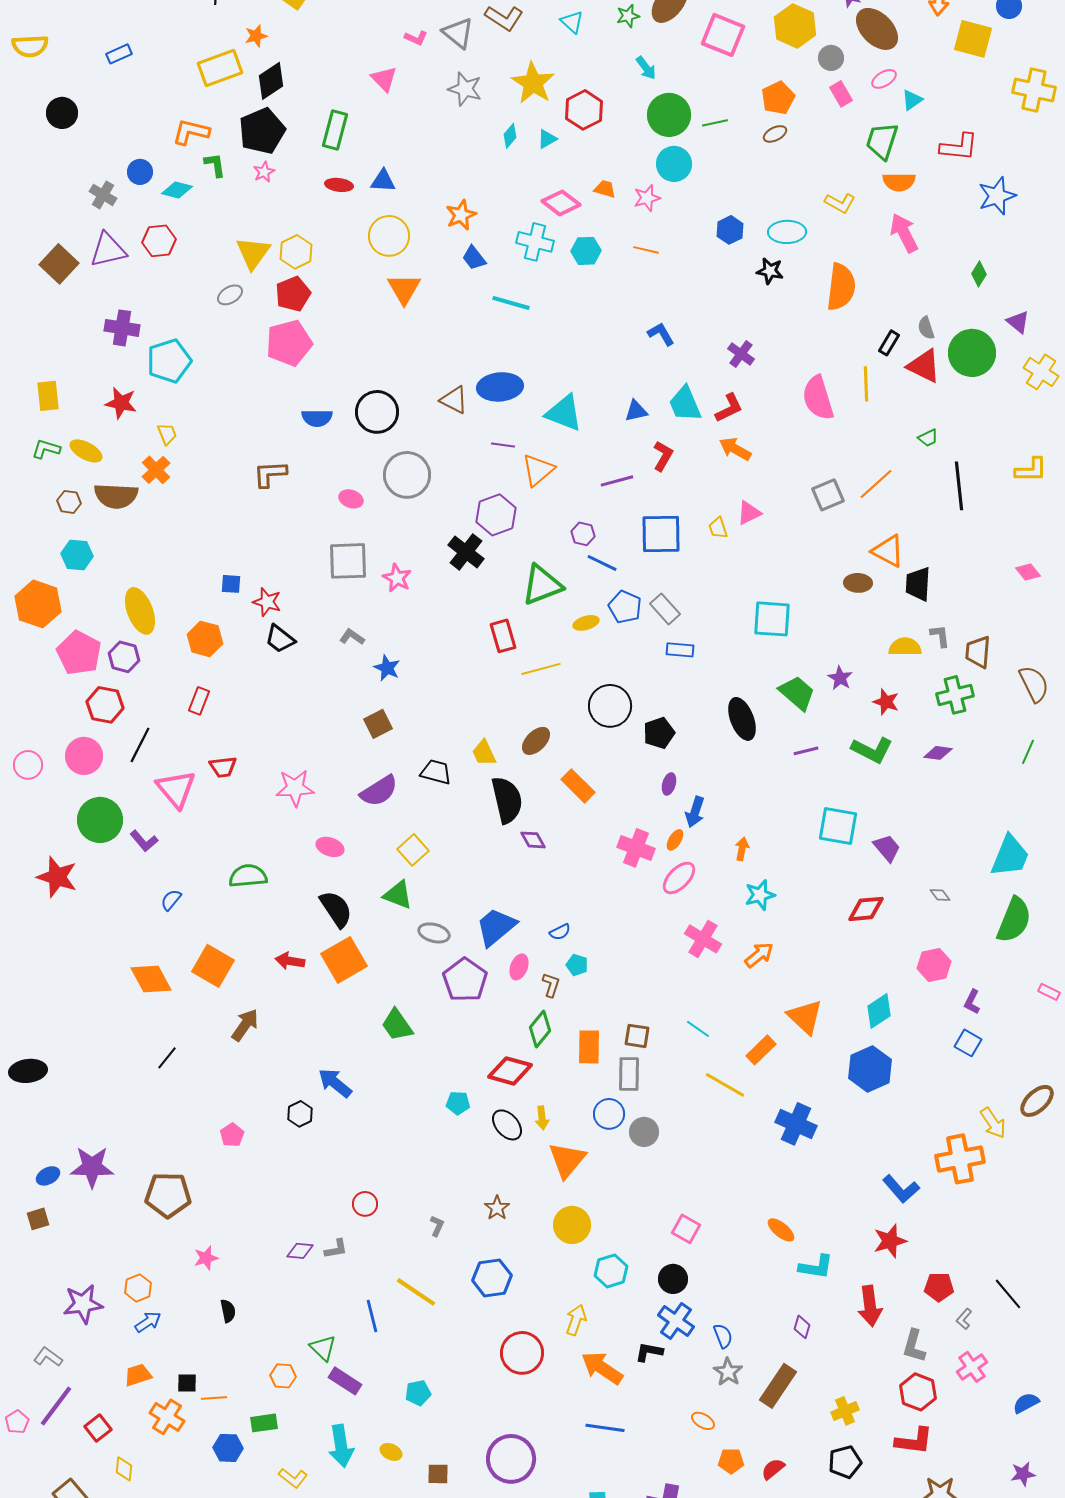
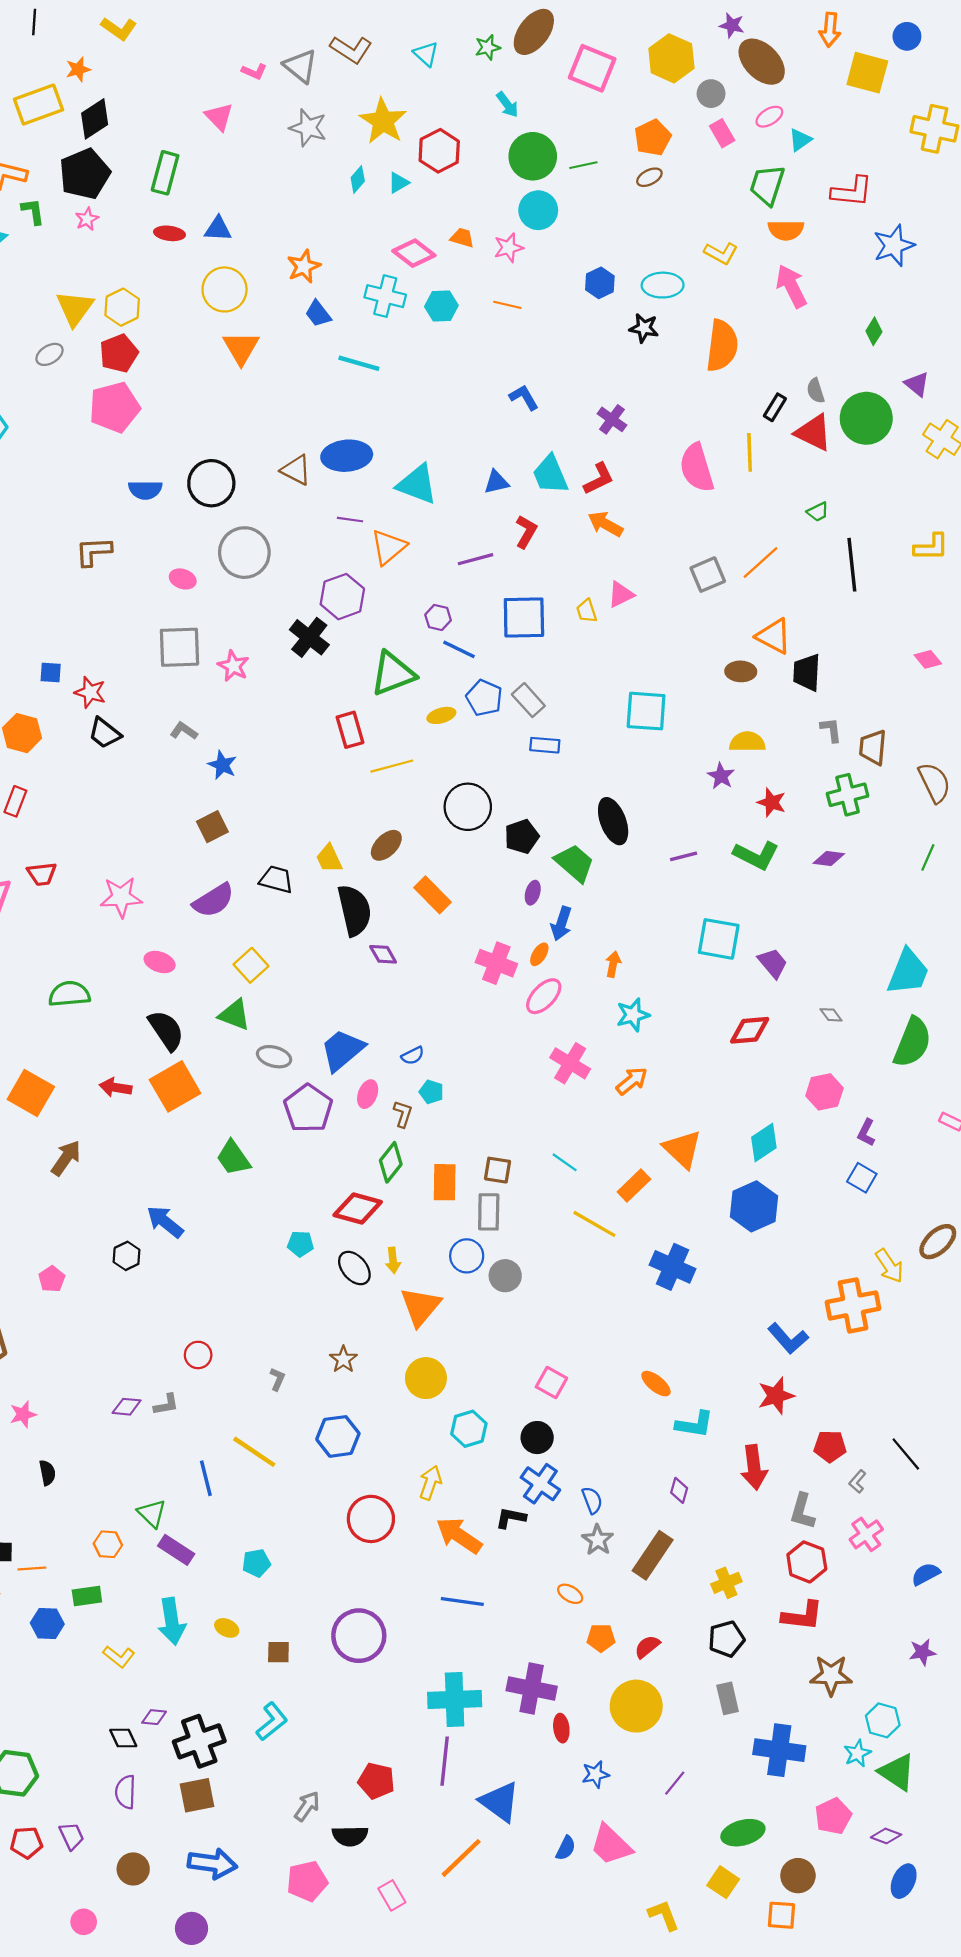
yellow semicircle: (905, 647) -> (747, 742), moved
green trapezoid: (797, 693) -> (575, 863), moved

